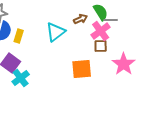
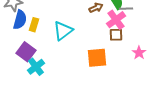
cyan triangle: (56, 32) -> (63, 31), moved
pink star: (124, 64) -> (139, 53), size x0.6

